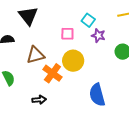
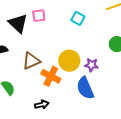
pink square: (67, 34) -> (39, 16), moved
purple star: (98, 36) -> (91, 65), moved
blue semicircle: (97, 95) -> (85, 88), moved

